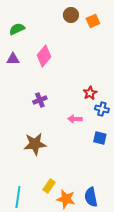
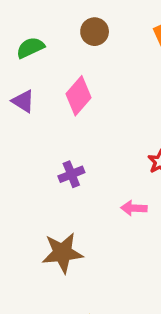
brown circle: (71, 15) -> (95, 32), moved
purple triangle: (13, 59) -> (23, 101), turned 32

